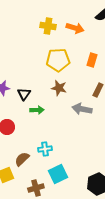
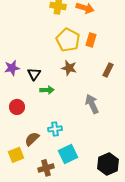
yellow pentagon: (58, 60) -> (68, 40), turned 30
orange rectangle: (92, 60) -> (91, 40), moved
gray arrow: (82, 109) -> (92, 104), moved, turned 54

